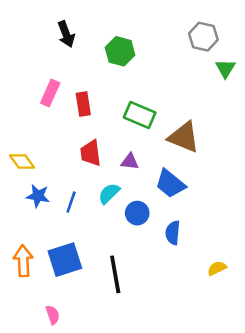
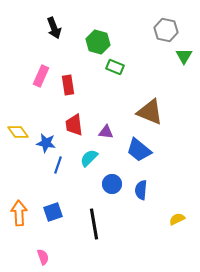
green rectangle: (140, 115) -> (115, 67), moved, size x0.7
blue star: (38, 196) -> (46, 143), moved
blue circle: (137, 213) -> (112, 184), moved
blue square: (65, 260) -> (53, 212), size x0.7

